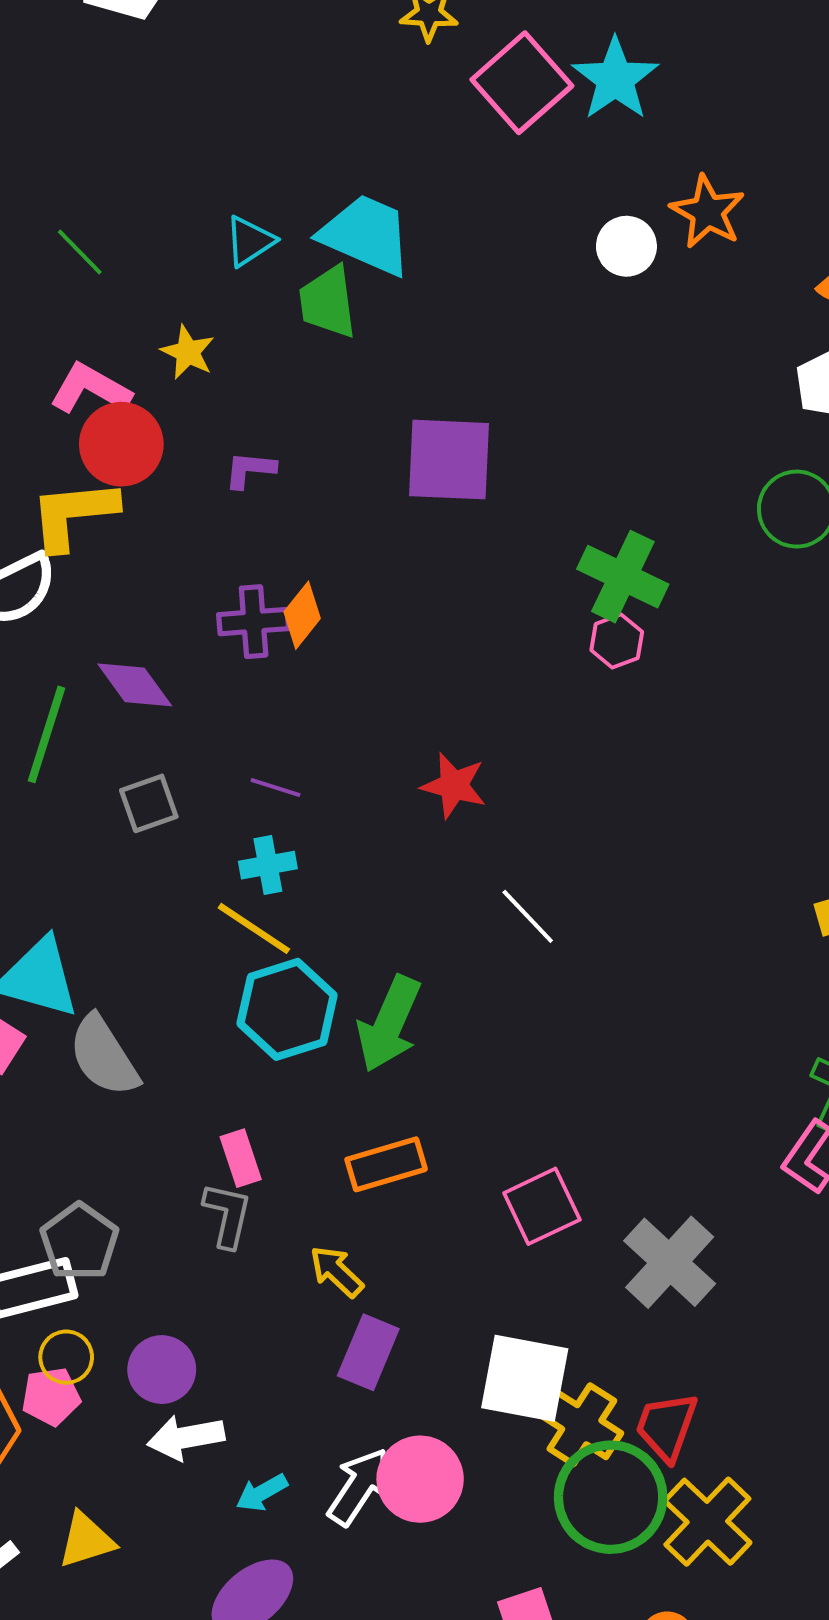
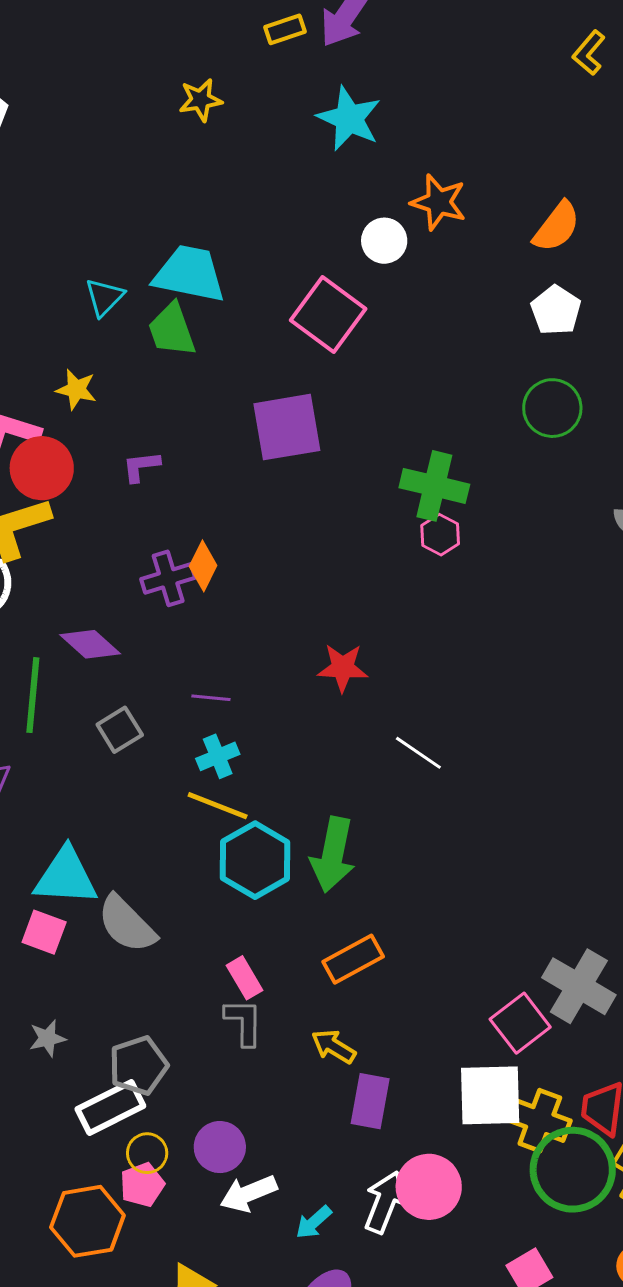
pink square: (522, 83) -> (328, 314), moved
pink square: (542, 1206) -> (520, 1023), moved
gray pentagon: (80, 1242) -> (139, 1066), turned 30

